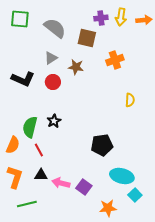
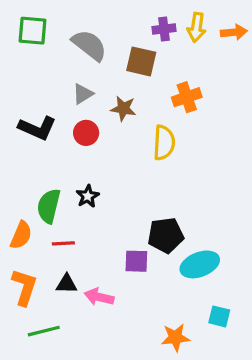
yellow semicircle: (130, 100) -> (164, 143), moved, size x1.5
red line: (39, 150) -> (63, 243), turned -64
cyan ellipse: (122, 176) -> (200, 264), moved, turned -35
purple square: (84, 187) -> (136, 261), moved, turned -35
cyan square: (135, 195) -> (219, 316), turned -32

